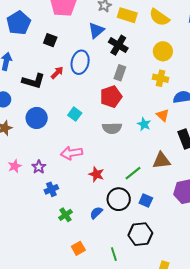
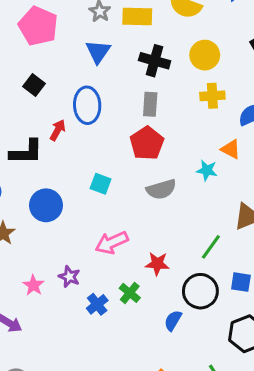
black square: (50, 40) -> (34, 85), turned 32
black cross: (118, 45) -> (155, 61), moved
green cross: (65, 215) -> (130, 293), moved

